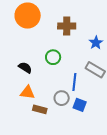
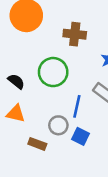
green circle: (53, 57) -> (53, 72), size x1.5
brown rectangle: (40, 109) -> (37, 144), moved

